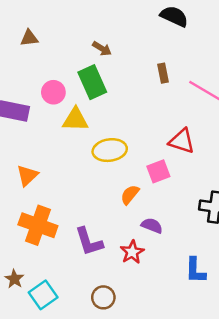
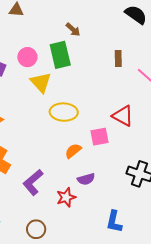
yellow triangle: (75, 120) -> (41, 82), turned 35
purple semicircle: (152, 226) -> (86, 179), turned 132
purple L-shape: (89, 242) -> (33, 182), turned 56

